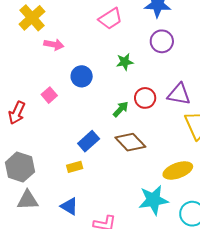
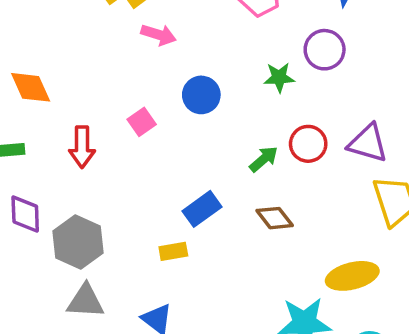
purple circle: (162, 41) -> (325, 50), moved
red arrow: (17, 113) -> (82, 147), turned -30
brown diamond: (130, 142) -> (275, 218), size x0.7

